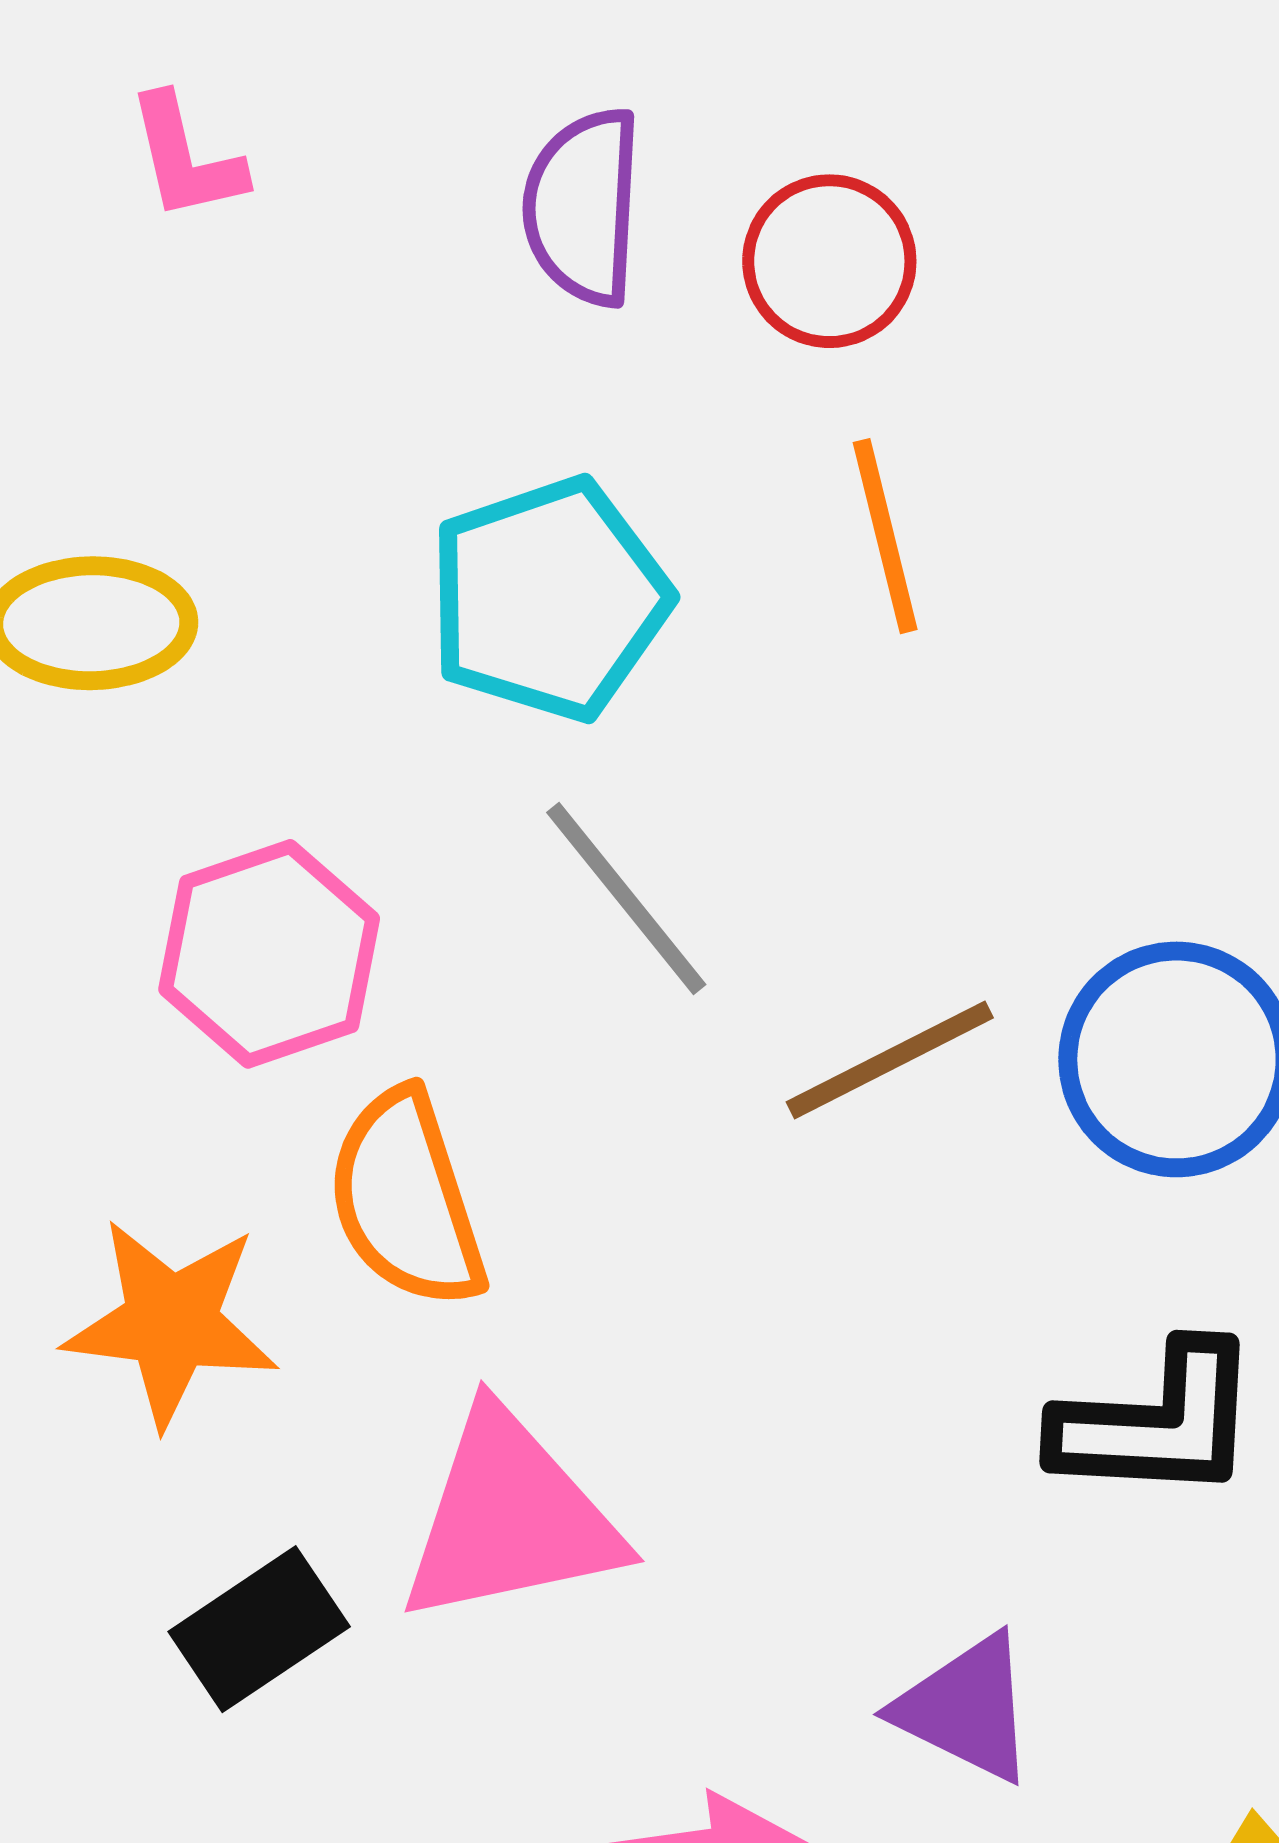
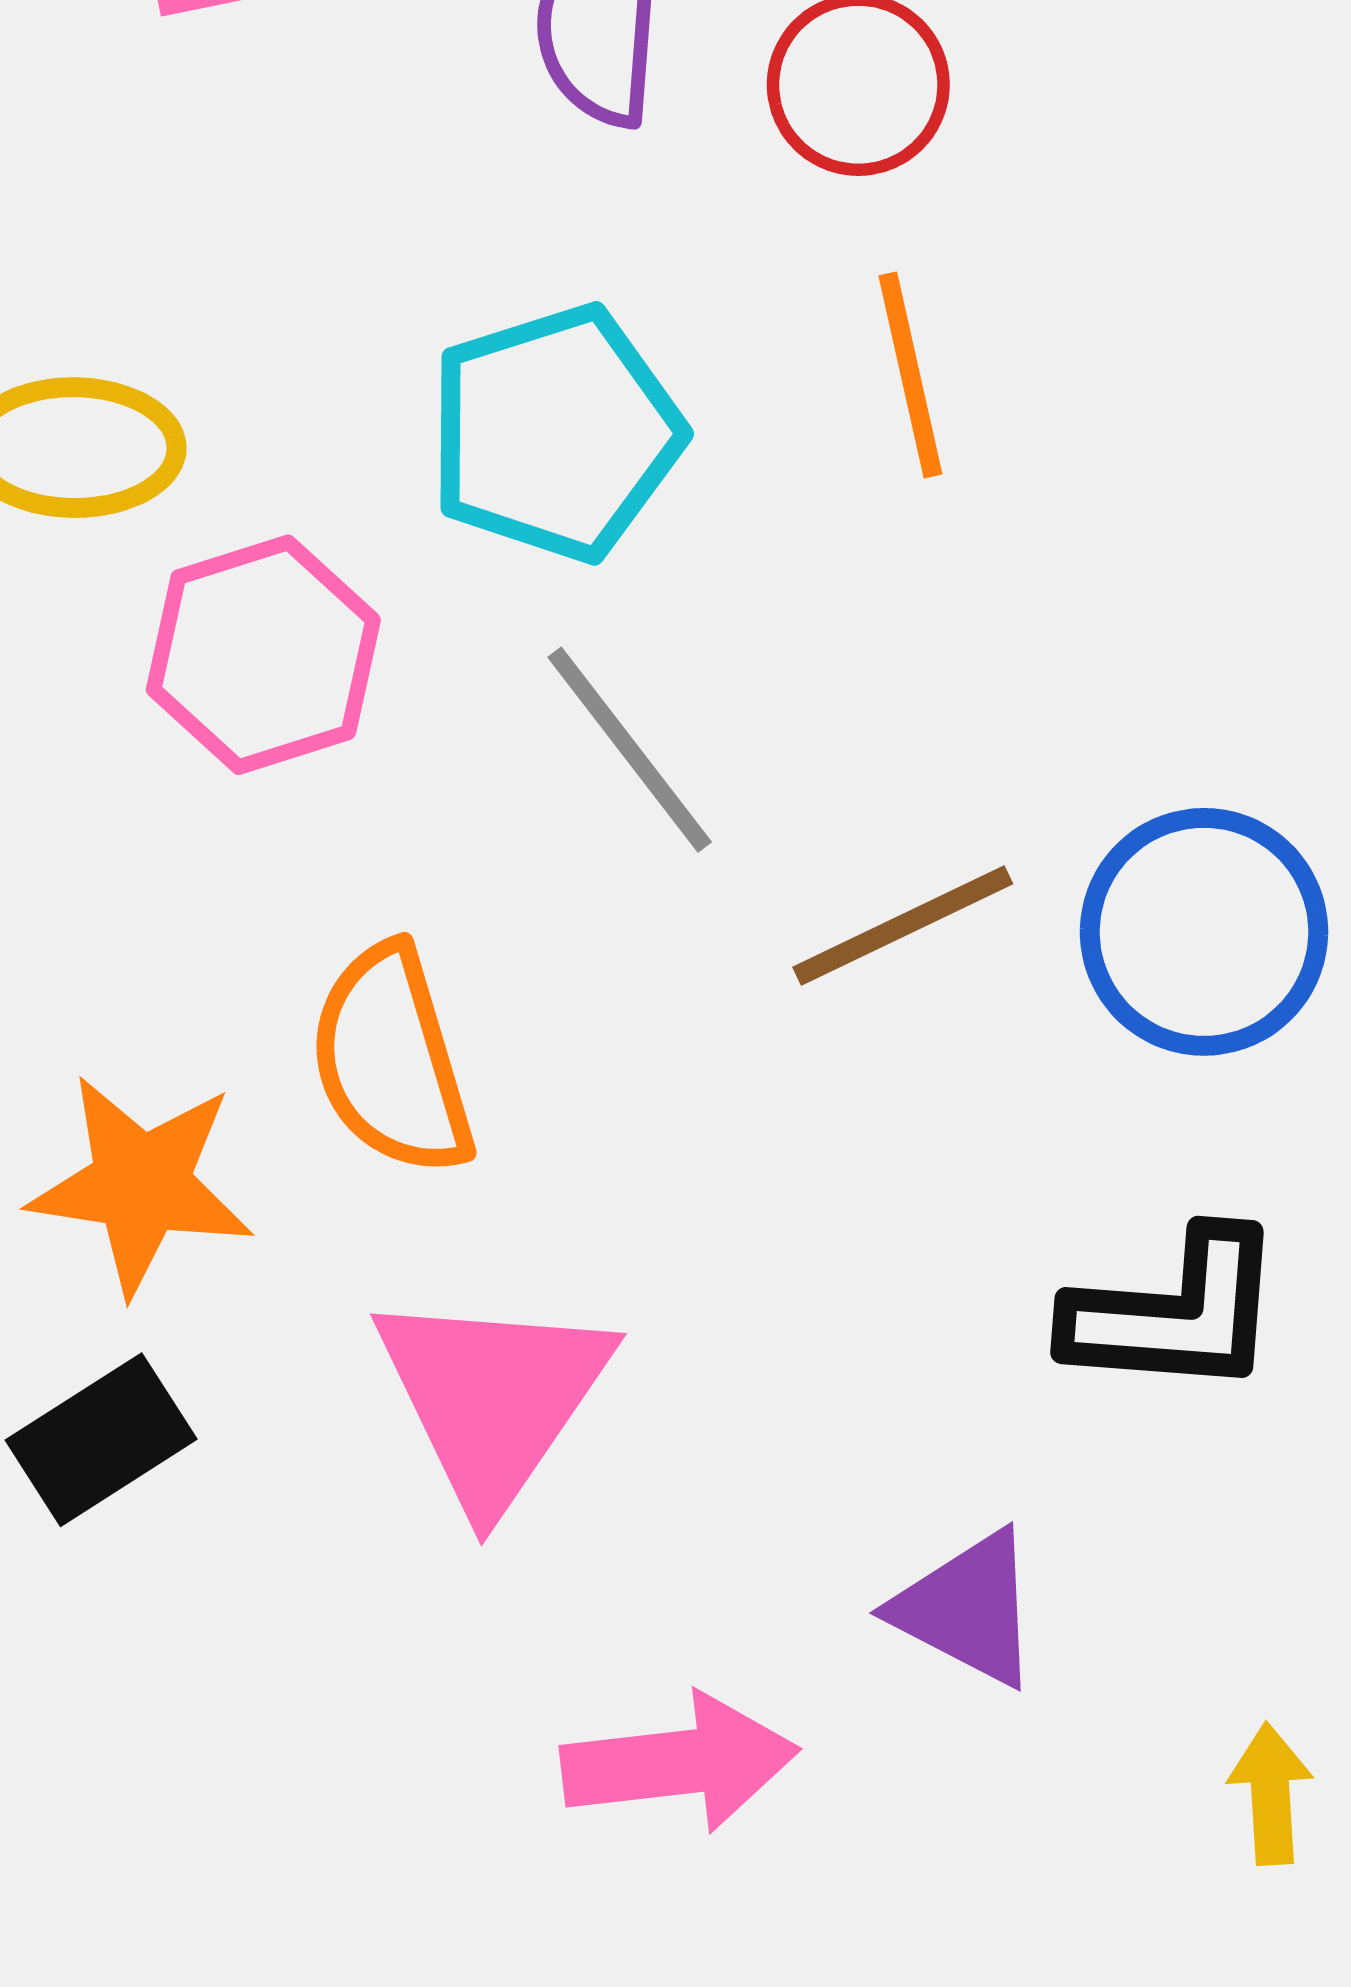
pink hexagon: (269, 954) -> (263, 655), moved
pink triangle: (510, 1518) -> (493, 1398), turned -45
black rectangle: (259, 1629) -> (101, 1440), moved

